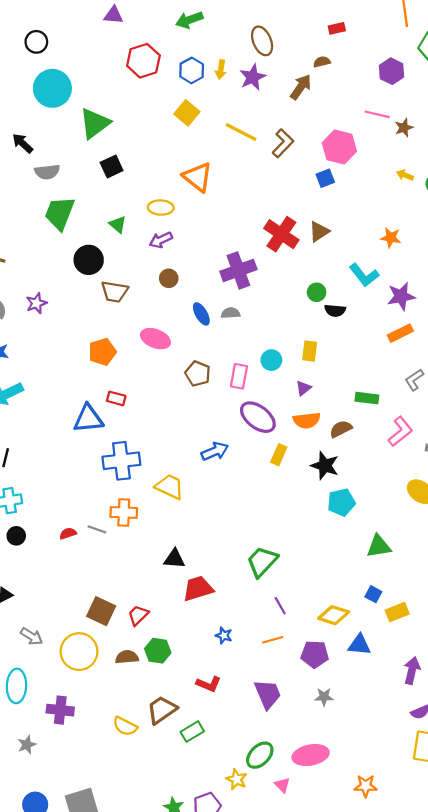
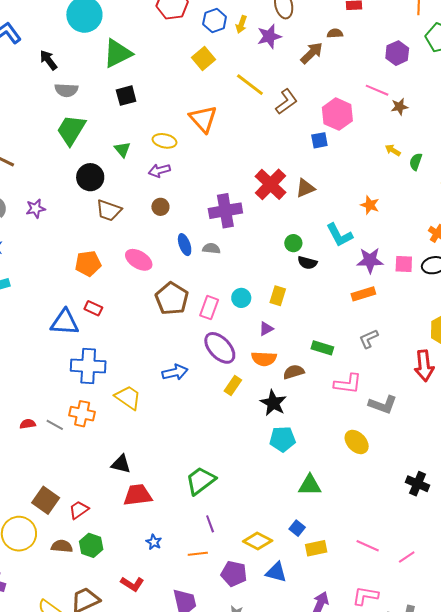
brown pentagon: (198, 374) -> (172, 299), size x1.4
pink L-shape: (400, 431) -> (348, 384), turned 36

